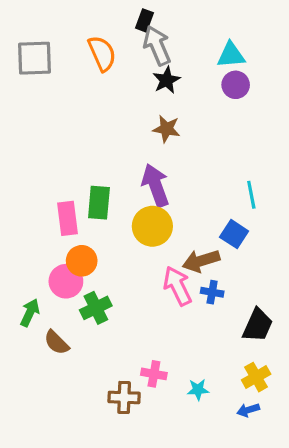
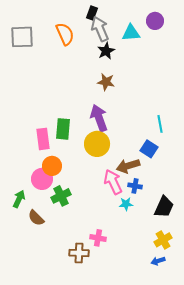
cyan triangle: (231, 55) -> (131, 33), moved
purple circle: (236, 85) -> (155, 21), moved
cyan star: (198, 390) -> (126, 204), moved

